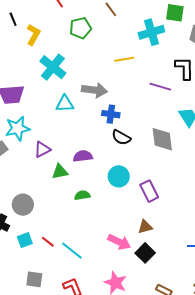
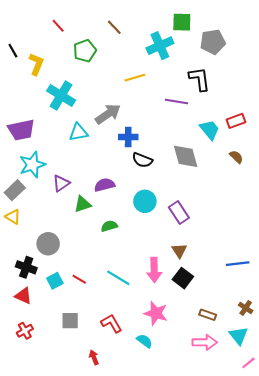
gray arrow: (94, 90) -> (108, 114), turned -35
brown triangle: (145, 227) -> (179, 251), turned -42
pink arrow: (119, 242) -> (154, 270), turned 70
cyan line: (72, 251) -> (118, 278), moved

